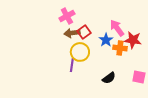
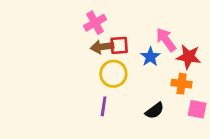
red square: (84, 32) -> (119, 45), turned 32
orange cross: (120, 48) -> (182, 84), moved
purple line: (72, 65) -> (104, 106), moved

